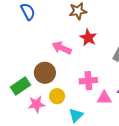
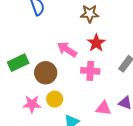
pink cross: (88, 81) -> (90, 71), moved
green rectangle: (21, 86) -> (18, 63), moved

